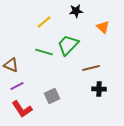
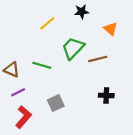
green line: (44, 52) -> (42, 65), moved
brown line: (91, 68) -> (98, 59), moved
red L-shape: (22, 109) -> (23, 117), turned -105

